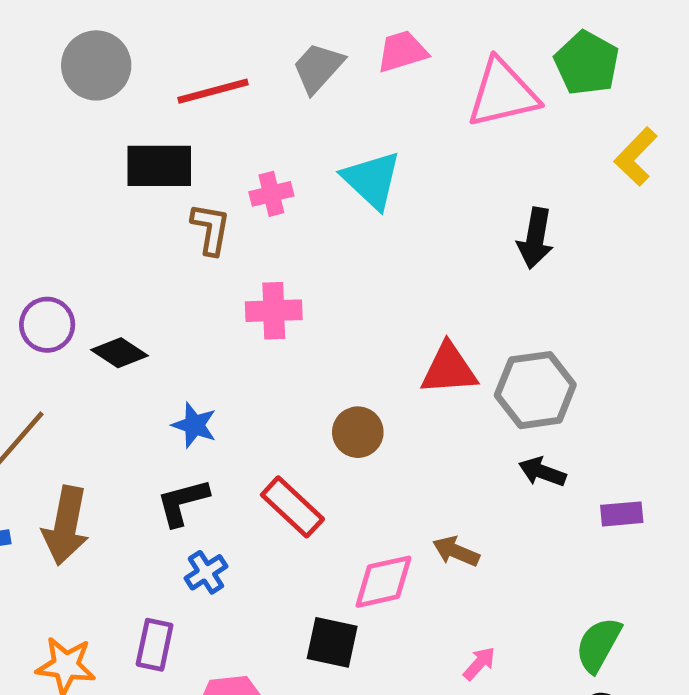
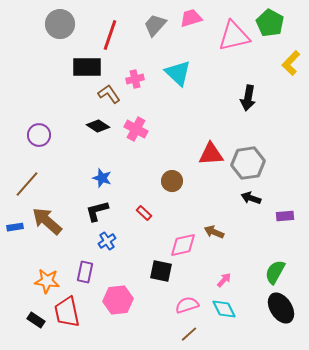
red line: (213, 91) -> (110, 35), turned -56
brown L-shape: (211, 229) -> (109, 94), turned -45
pink cross: (274, 311) -> (136, 129), turned 30
black diamond: (120, 353) -> (98, 126), moved
red rectangle: (292, 507) -> (144, 213), size x0.6
brown arrow: (66, 526) -> (47, 221), turned 120

